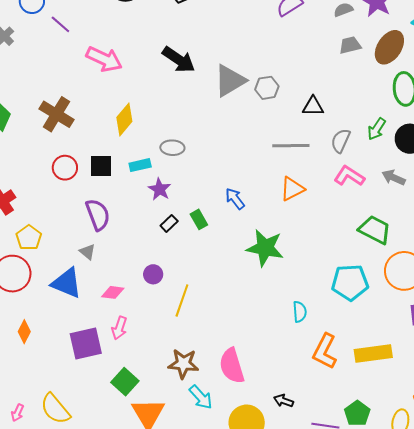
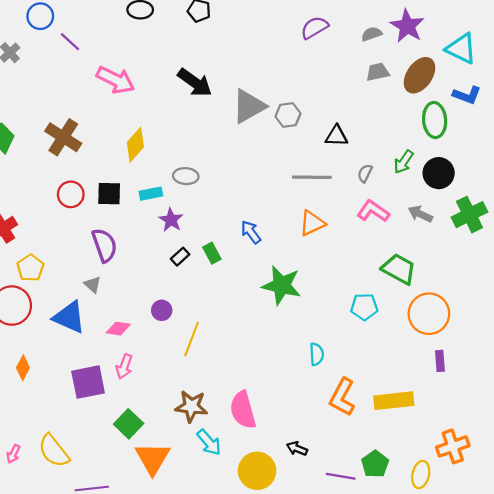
gray semicircle: (341, 141) -> (365, 173), size x0.7
cyan pentagon: (350, 282) -> (364, 307), moved, size x0.7

